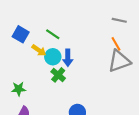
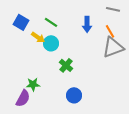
blue arrow: (68, 58) -> (87, 24), moved
green cross: (58, 75) -> (66, 65), moved
green star: (19, 89) -> (33, 84), moved

